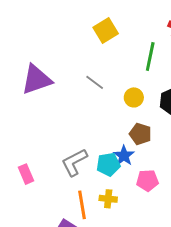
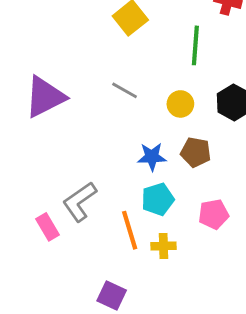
blue star: (124, 156) -> (152, 157), moved, turned -30
gray L-shape: (74, 162) -> (80, 202), moved
orange line: (82, 205) -> (130, 230), moved

